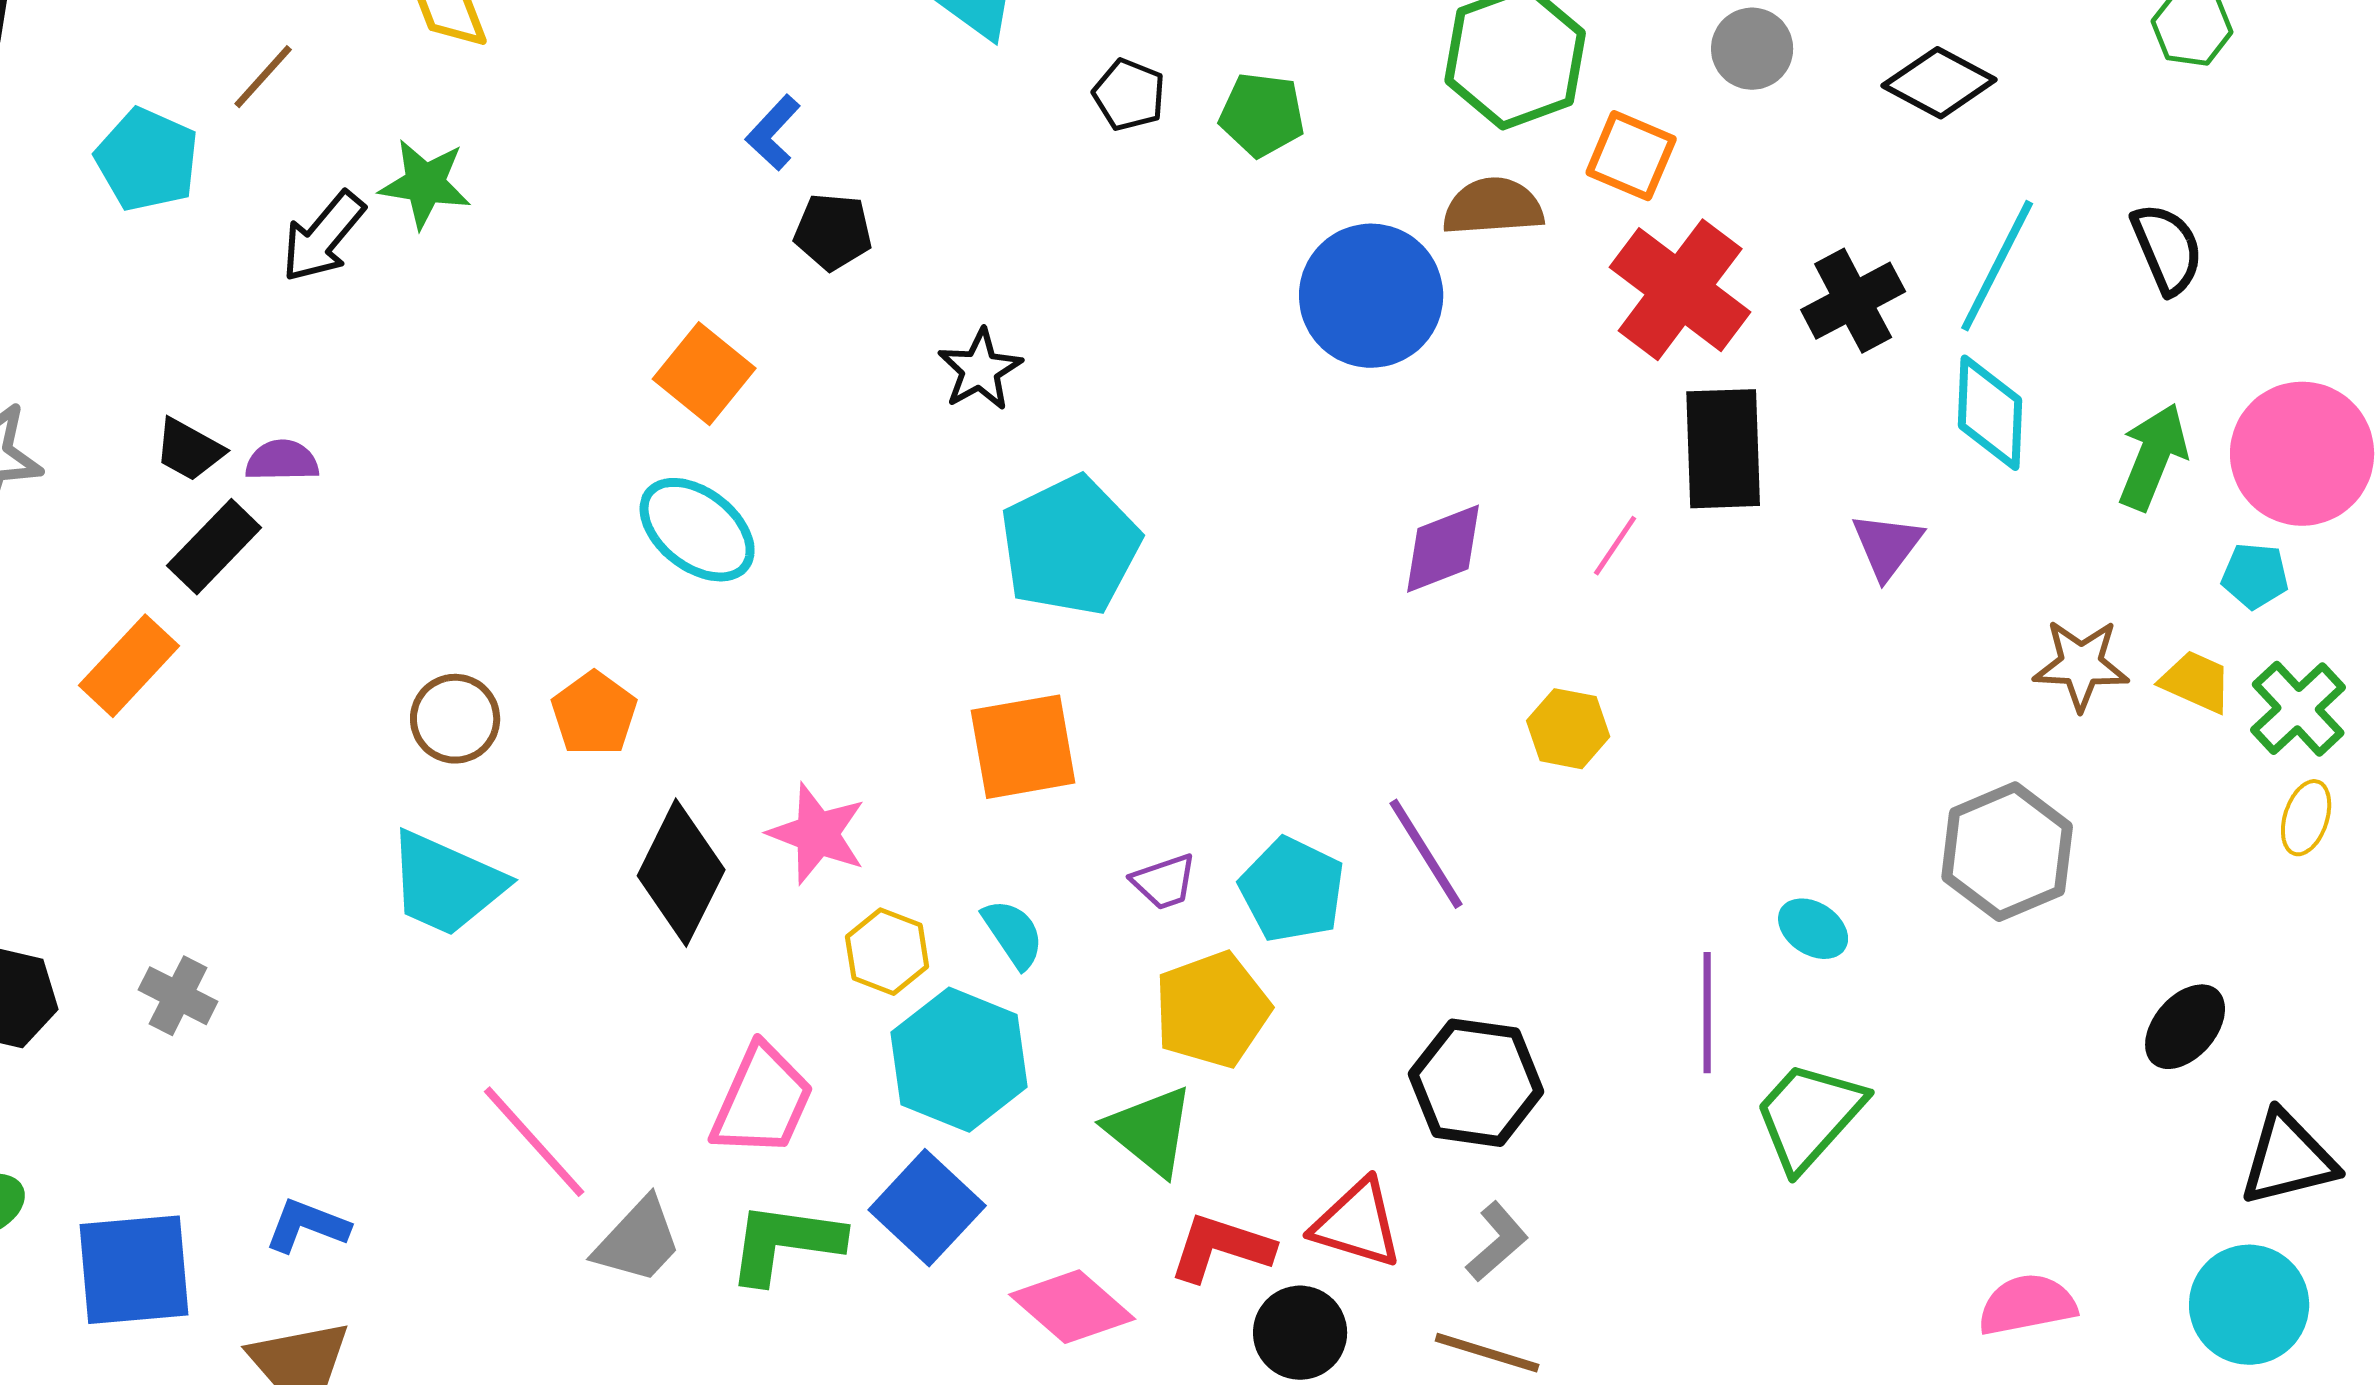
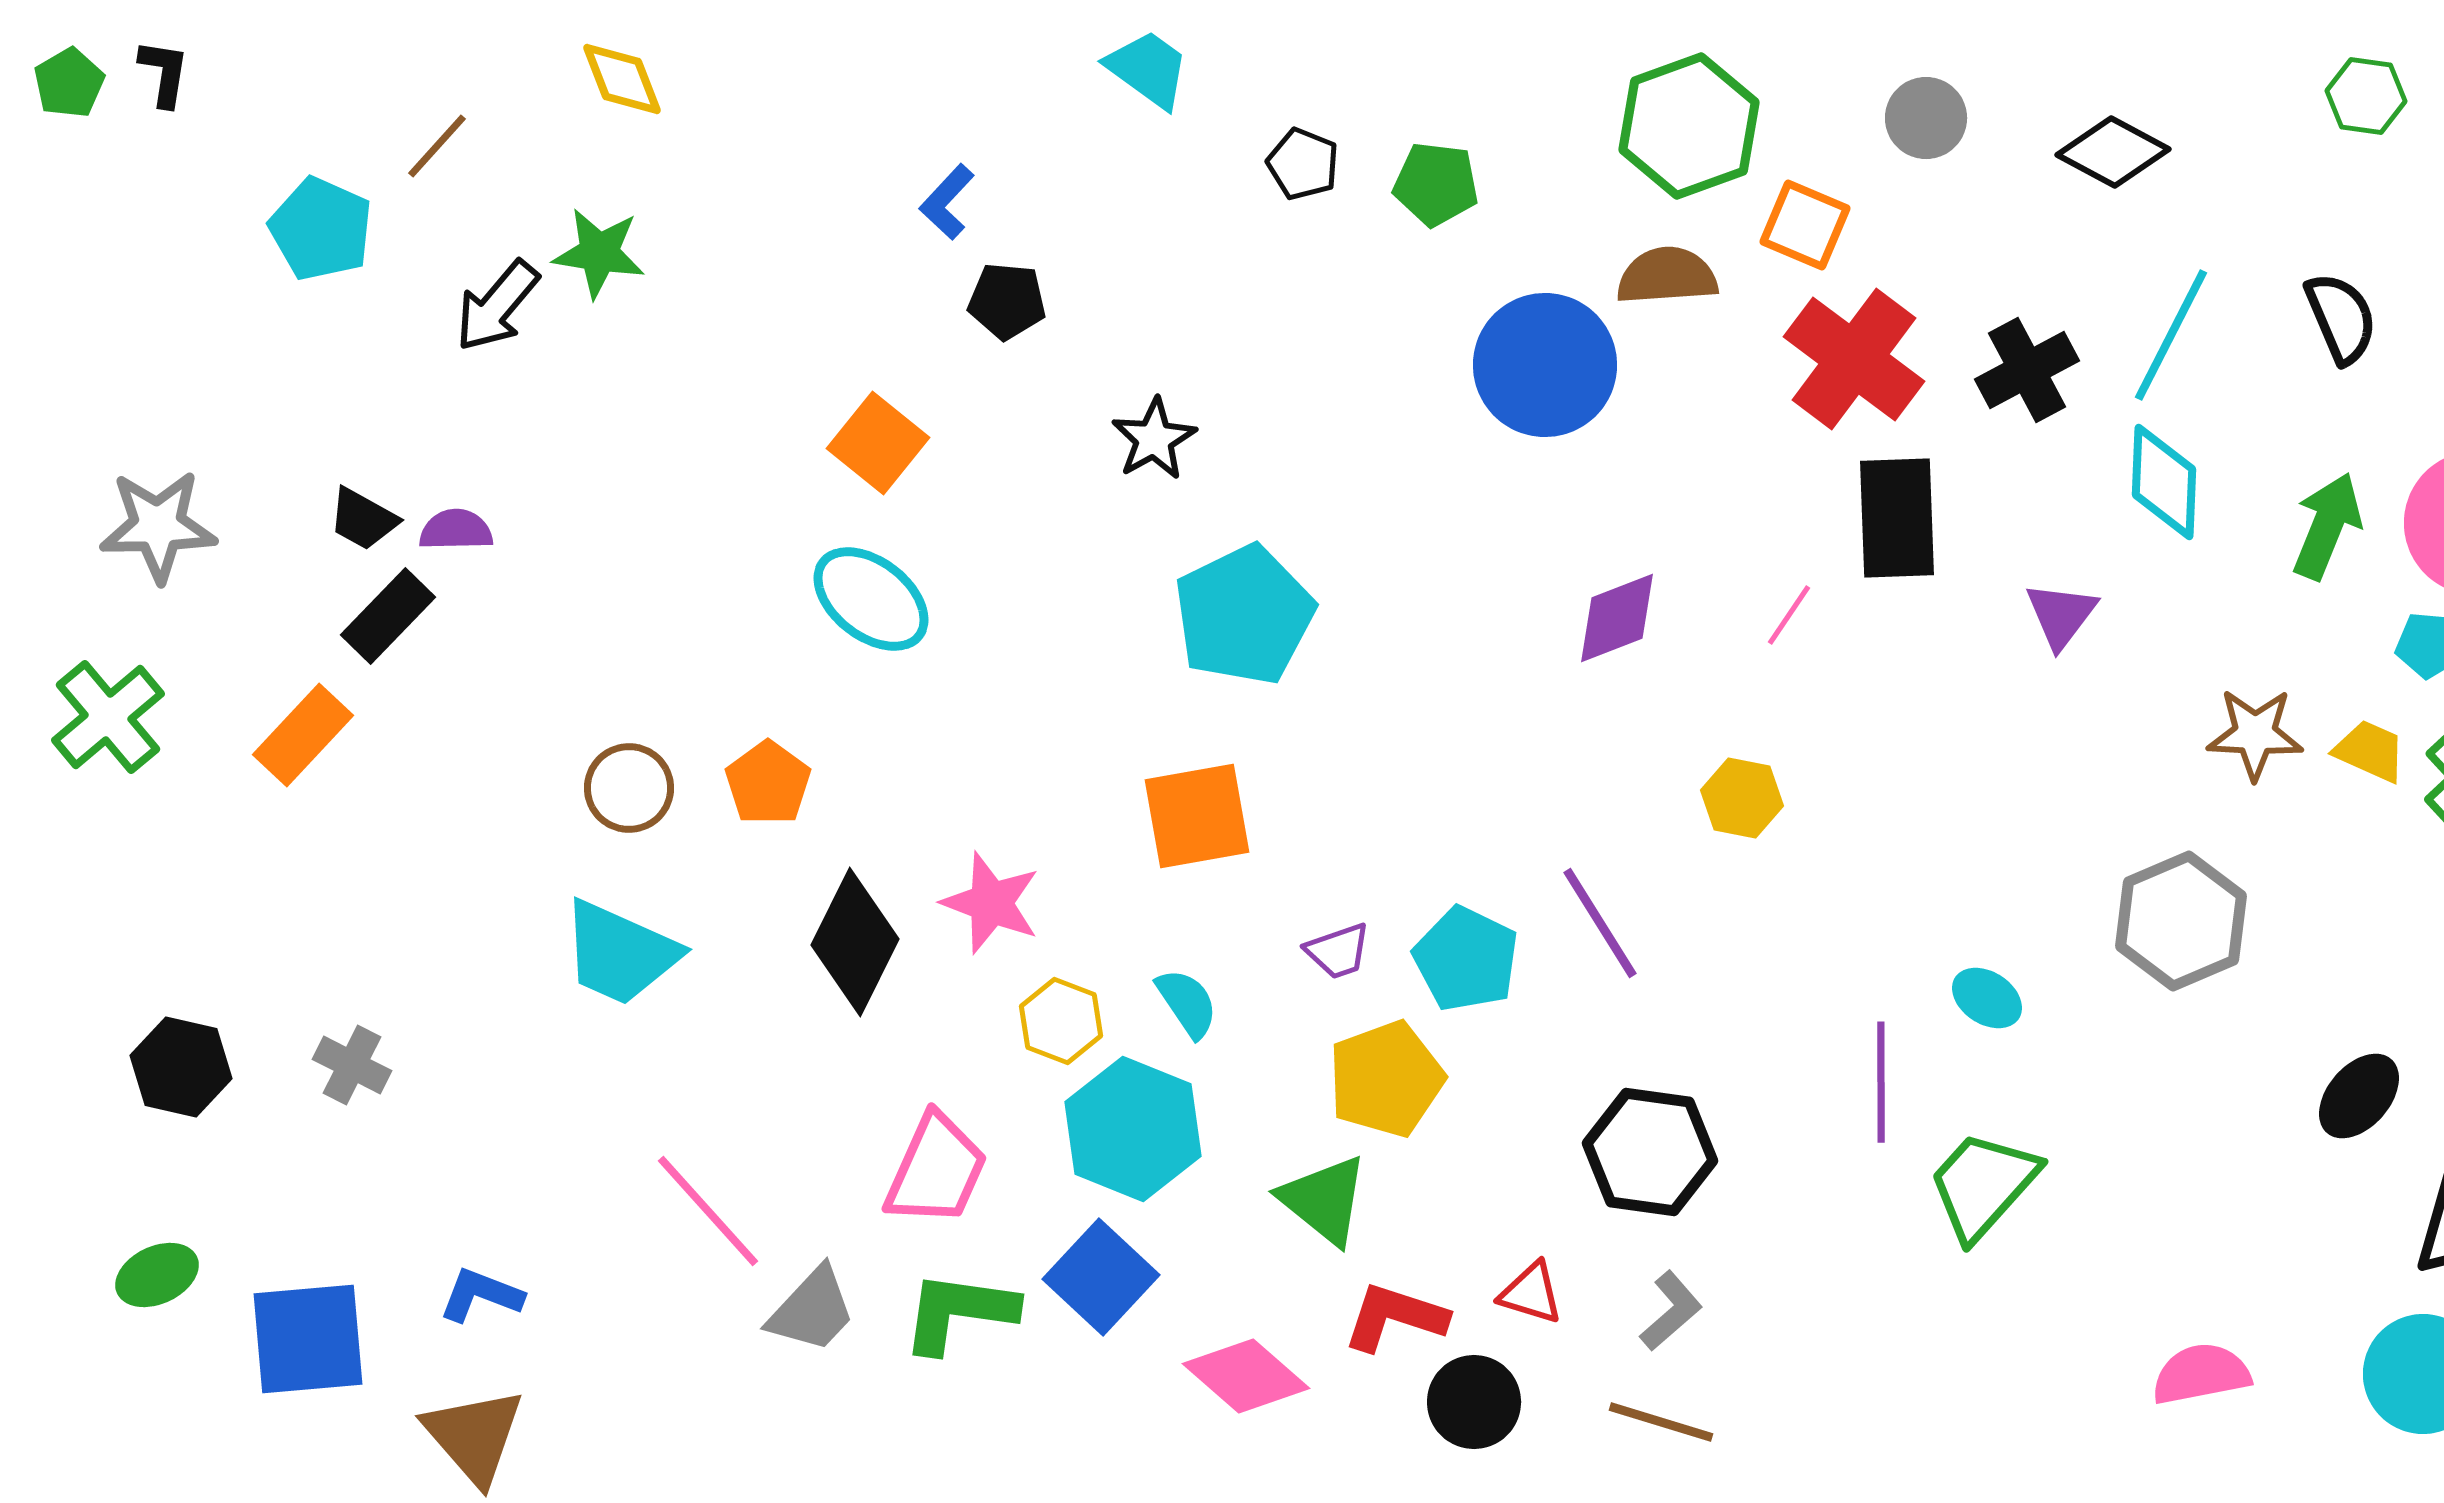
red triangle: (1357, 1224) -> (1531, 1293), size x0.7

